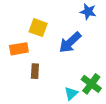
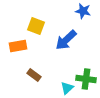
brown rectangle: (35, 71) -> (34, 75), moved, turned -56
green cross: (91, 84) -> (86, 79), turned -30

